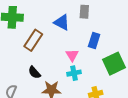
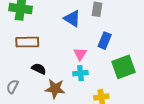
brown rectangle: (33, 40) -> (27, 42), moved, turned 50
black semicircle: (34, 72) -> (39, 69), turned 152

